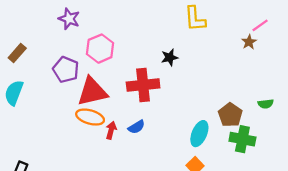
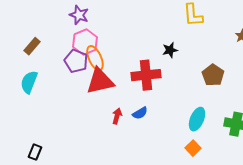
pink hexagon: (100, 49) -> (85, 42), moved
brown pentagon: (230, 115) -> (213, 75), moved
orange ellipse: (90, 117) -> (95, 58), moved, turned 50

